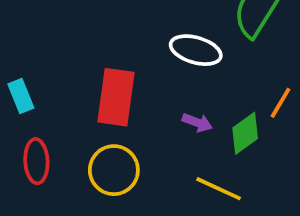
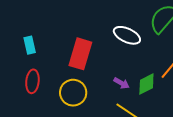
purple arrow: (197, 122) -> (121, 83), moved

